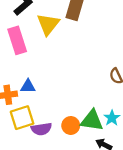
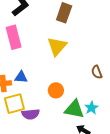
yellow triangle: (48, 24) -> (57, 46), moved
orange circle: (71, 125) -> (56, 90), moved

